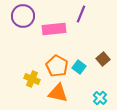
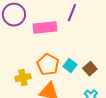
brown square: (103, 59) -> (90, 69), moved
yellow cross: (32, 79) -> (23, 78), turned -35

